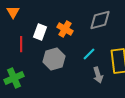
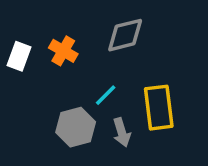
gray hexagon: (54, 59) -> (76, 127), moved

